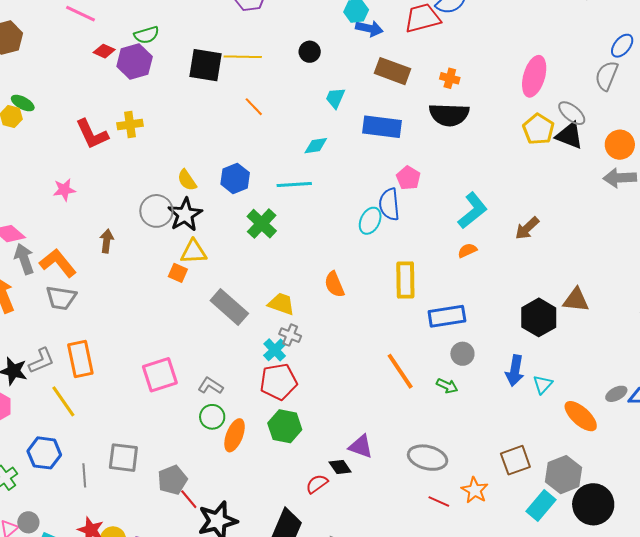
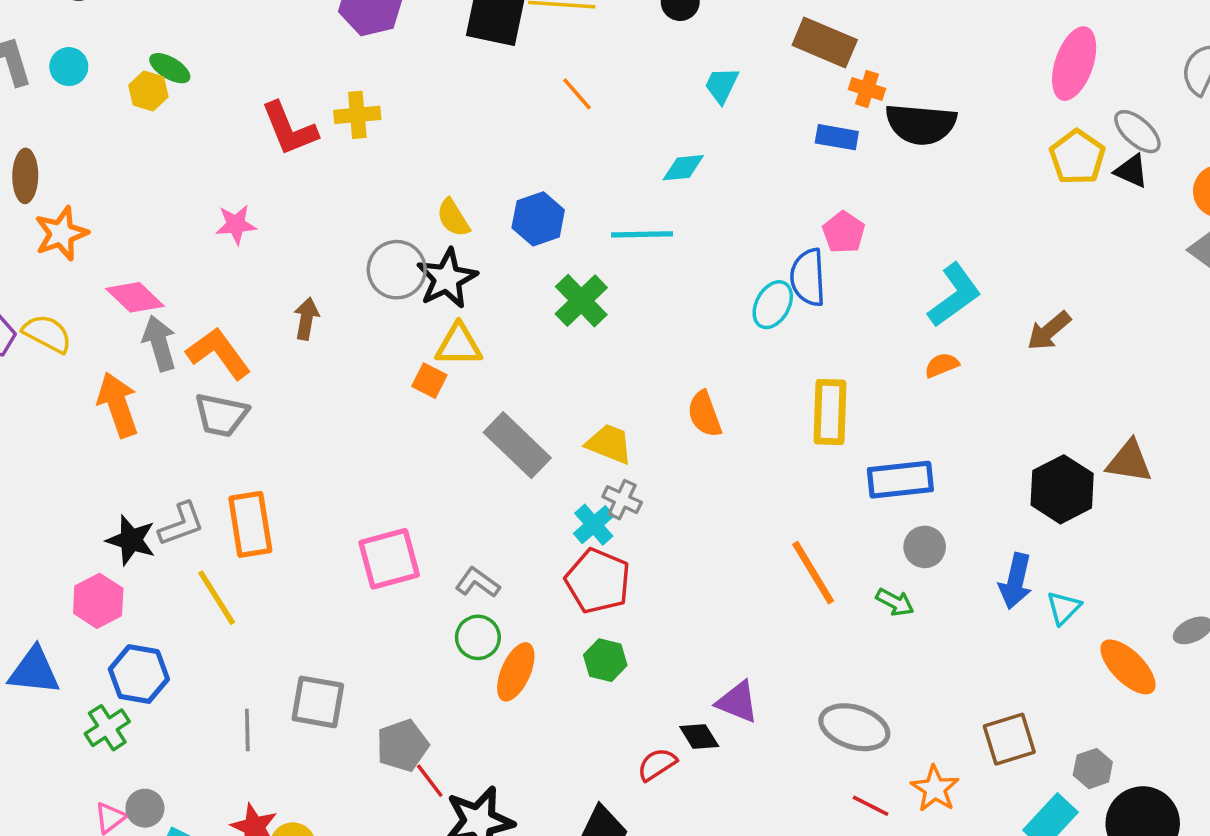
orange cross: (450, 78) -> (867, 89), moved
blue rectangle: (382, 127) -> (837, 137), moved, size x0.6
black triangle: (569, 136) -> (1131, 171), size x0.7
red pentagon: (279, 382) -> (598, 581), turned 30
green hexagon: (285, 426) -> (605, 660), size x0.7
blue hexagon: (44, 453) -> (139, 674), moved
gray hexagon: (564, 475) -> (1093, 769), size x0.6

